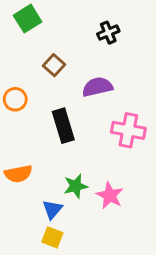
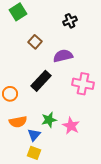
orange circle: (15, 99) -> (10, 94), moved
black rectangle: (63, 126) -> (41, 81), turned 60
orange semicircle: (18, 174) -> (18, 122), moved

